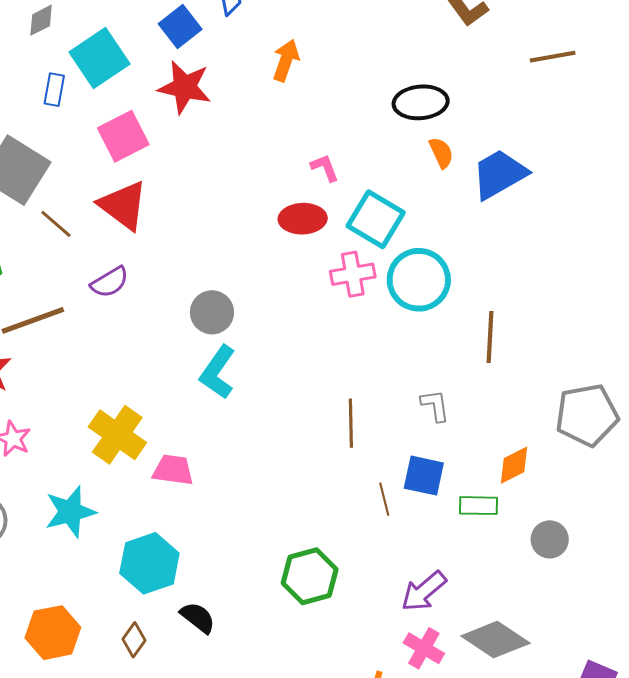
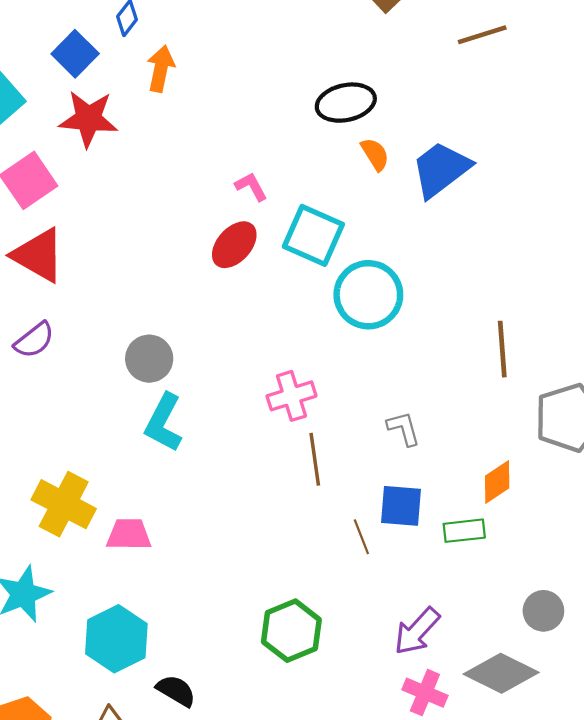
orange arrow: (286, 60) -> (161, 69), moved
red ellipse: (303, 219) -> (234, 245), turned -39
pink cross: (353, 274) -> (292, 396), moved
brown line: (490, 337) -> (502, 349), moved
gray circle: (550, 539) -> (543, 611), moved

